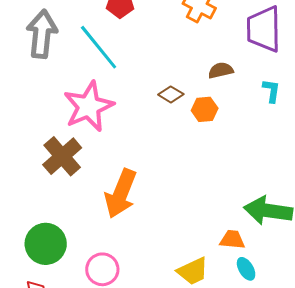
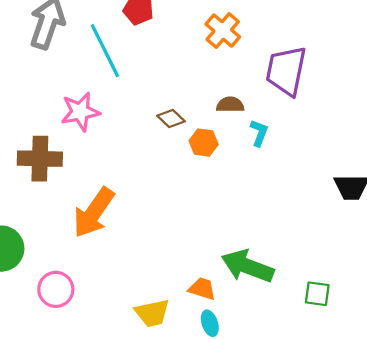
cyan L-shape: (271, 91) -> (259, 133), moved
pink star: (89, 106) -> (80, 112), size x0.7
brown cross: (62, 156) -> (40, 159), turned 30

